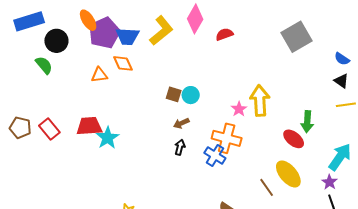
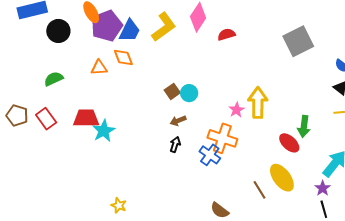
blue trapezoid: (127, 36) -> (129, 31), turned -70
green semicircle: (44, 65) -> (54, 79), moved, turned -78
brown square: (174, 94) -> (172, 91), turned 35

